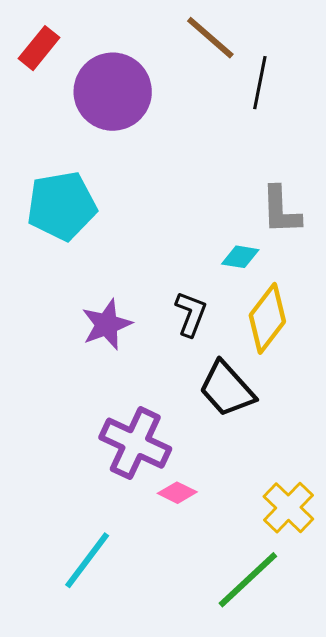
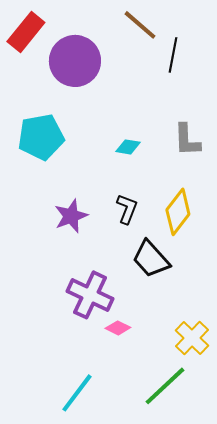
red rectangle: (39, 48) -> (26, 32), size x1.4
cyan diamond: (240, 257) -> (128, 147), moved
cyan line: (87, 560) -> (77, 393), moved

